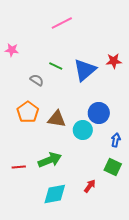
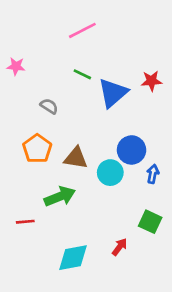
green line: (56, 66) -> (82, 74), moved
blue arrow: (116, 140) -> (153, 174), moved
green arrow: (50, 160) -> (60, 196), moved

